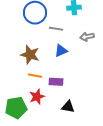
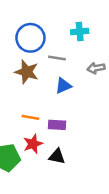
brown star: (30, 55) -> (27, 72), moved
black triangle: (68, 107) -> (57, 156), moved

